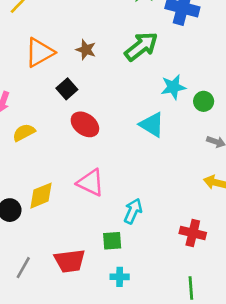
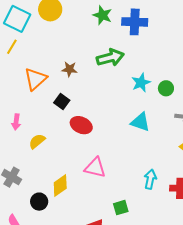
green arrow: (141, 46) -> (110, 58), turned 36
cyan triangle: (152, 125) -> (140, 122), moved
cyan arrow: (133, 211) -> (150, 179), moved

